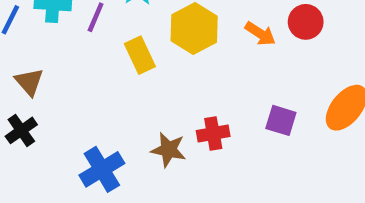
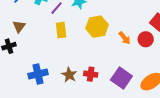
yellow rectangle: (140, 55) -> (61, 30), moved
purple square: (281, 120) -> (121, 78), size x1.5

